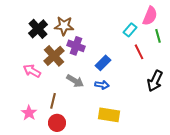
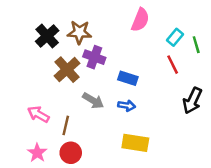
pink semicircle: (150, 16) -> (140, 20), moved
cyan rectangle: (130, 30) -> (175, 37), moved
blue rectangle: (103, 63) -> (128, 78), turned 63
pink arrow: (32, 71) -> (38, 114), moved
pink star: (29, 113) -> (37, 153), moved

